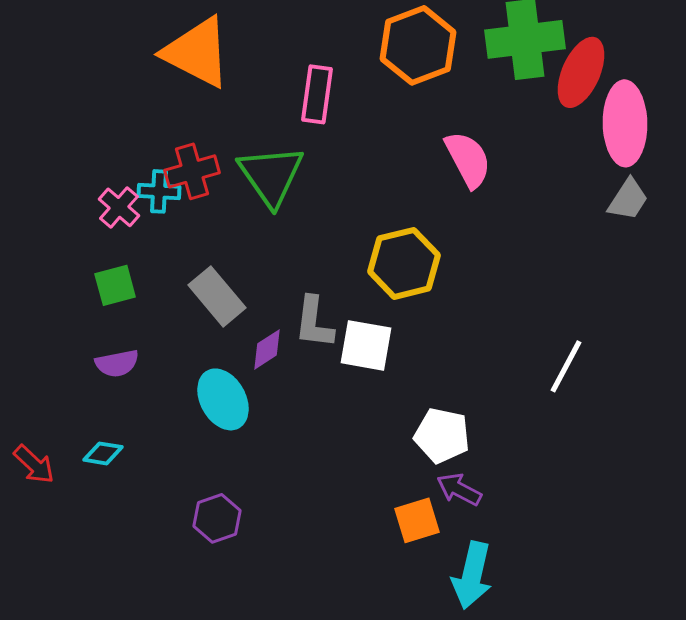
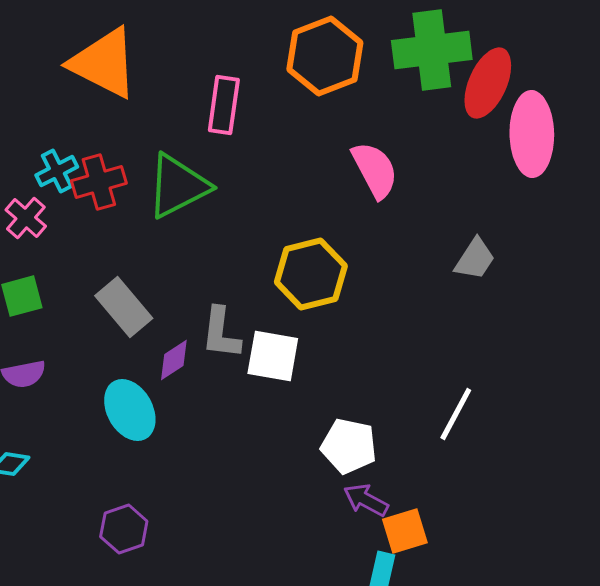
green triangle: (271, 175) -> (178, 186), turned 38
cyan cross: (159, 191) -> (57, 171), moved, turned -30
gray trapezoid: (628, 199) -> (475, 259), moved
white line: (566, 366) -> (456, 414), moved
orange square: (417, 520) -> (405, 531), moved

